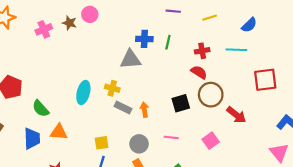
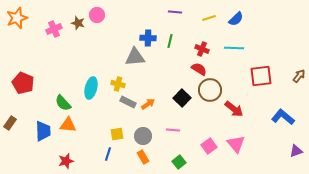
blue semicircle: (249, 25) -> (236, 19), moved
red cross: (202, 51) -> (202, 49), turned 32
black square: (181, 103) -> (182, 98), turned -30
green semicircle: (41, 109) -> (63, 103), moved
orange arrow: (144, 110) -> (148, 104), turned 64
pink square: (211, 141) -> (209, 146), moved
yellow square: (102, 143) -> (117, 134), moved
pink triangle: (279, 152) -> (236, 144), moved

